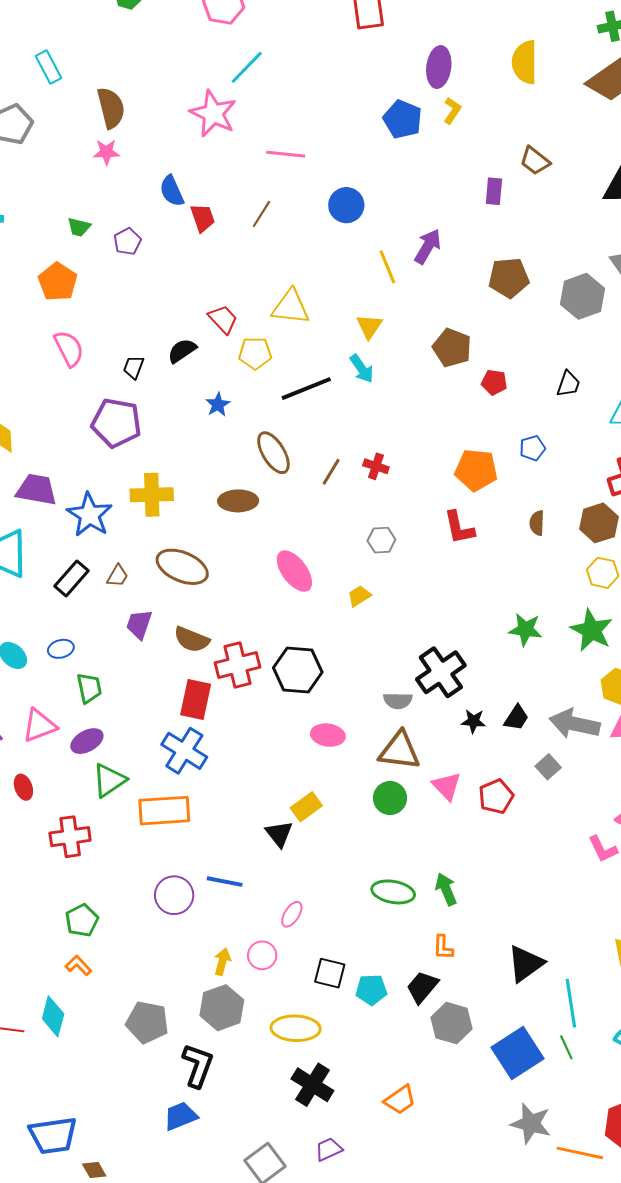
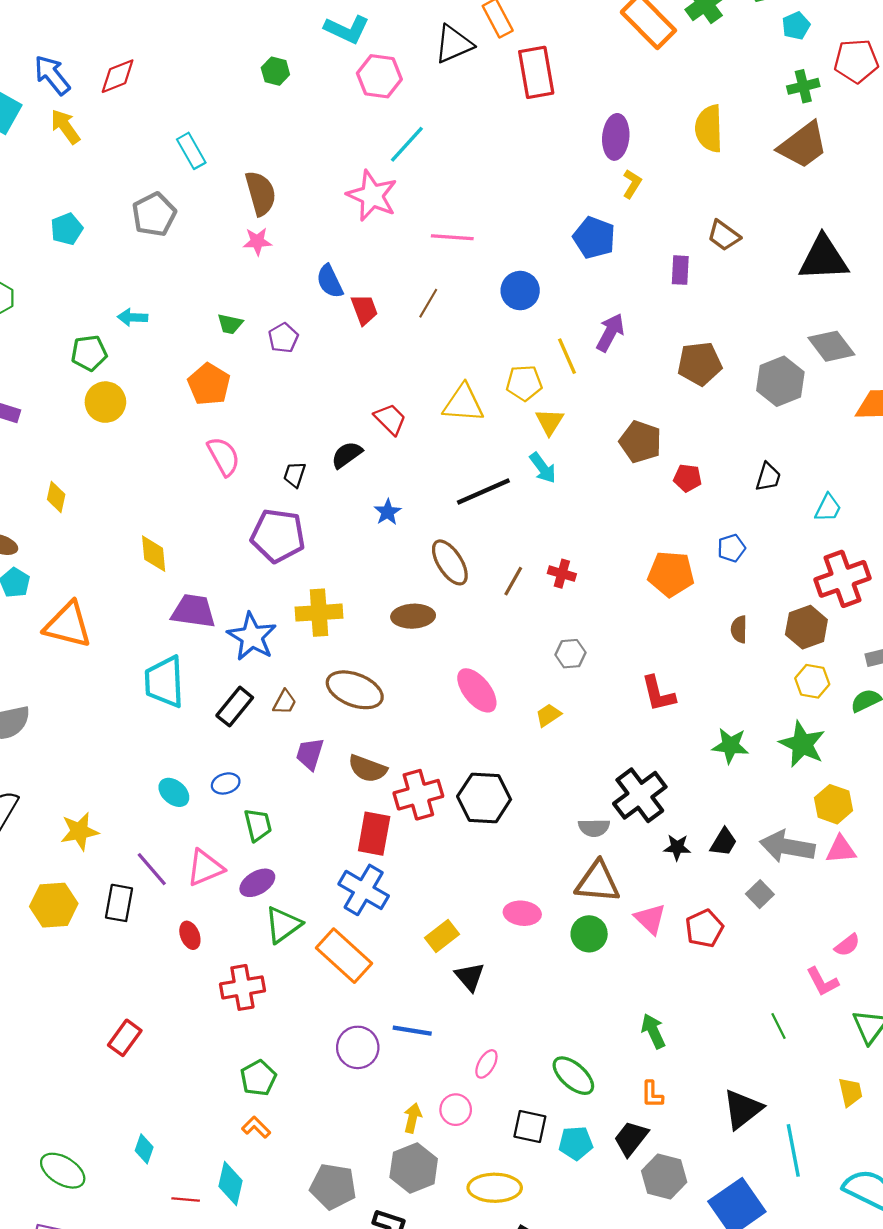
blue pentagon: (402, 119) -> (594, 238), moved
yellow pentagon: (255, 353) -> (524, 383), moved
red L-shape: (459, 528) -> (658, 694), moved
pink ellipse: (328, 735) -> (522, 913), moved
yellow rectangle: (306, 807) -> (442, 936), moved
orange rectangle: (164, 811) -> (344, 956), turned 48
green ellipse: (393, 892) -> (573, 1076), moved, turned 33
green line: (566, 1047) -> (778, 1026), moved

